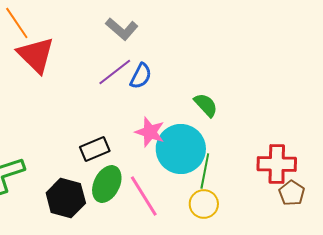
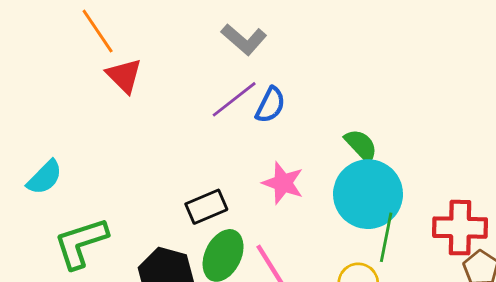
red triangle: (36, 55) -> (124, 76), size x0.7
cyan circle: (181, 149) -> (368, 194), moved
green line: (205, 171) -> (386, 237), moved

